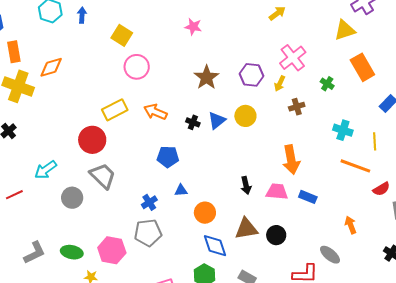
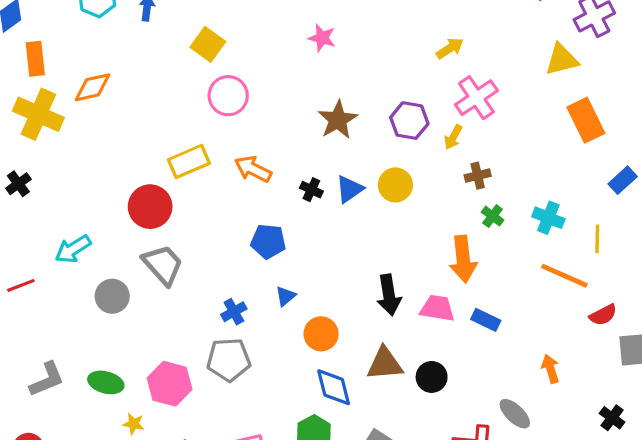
yellow arrow: (277, 13) -> (450, 48), moved
green cross: (327, 84) -> (493, 216), moved
black arrow: (246, 185) -> (389, 295), size x1.4
blue triangle: (181, 190) -> (286, 296), turned -40

